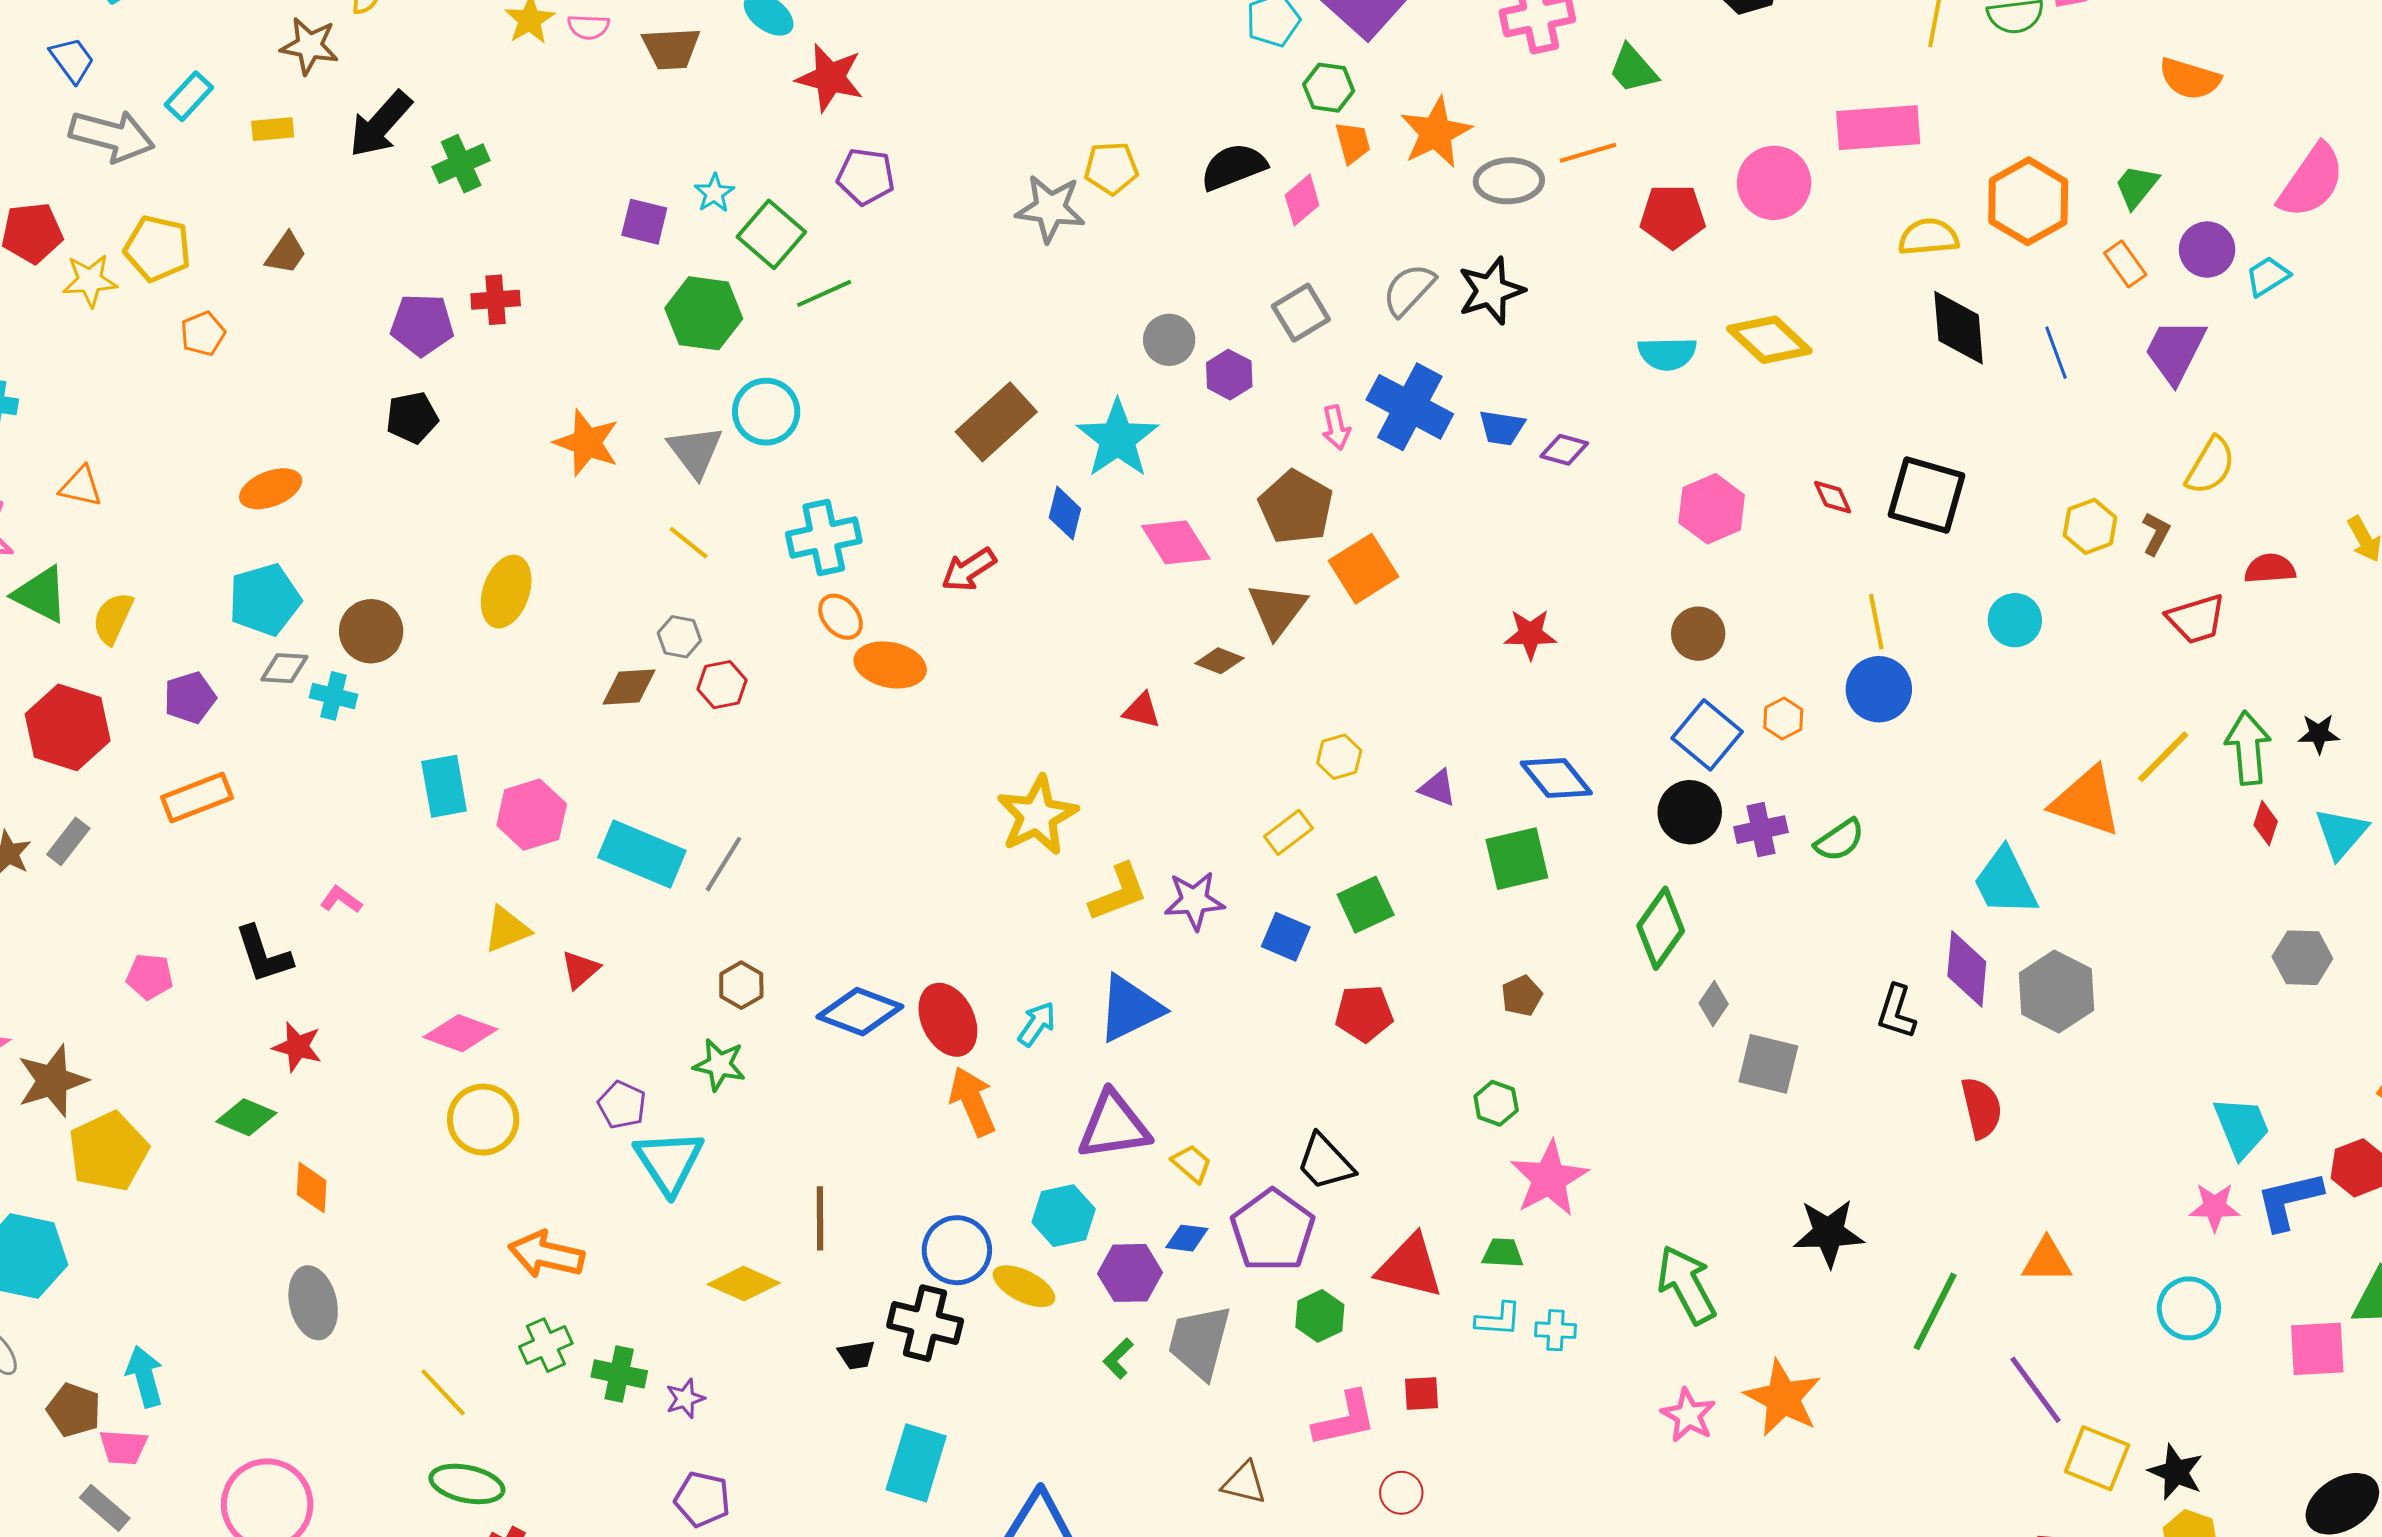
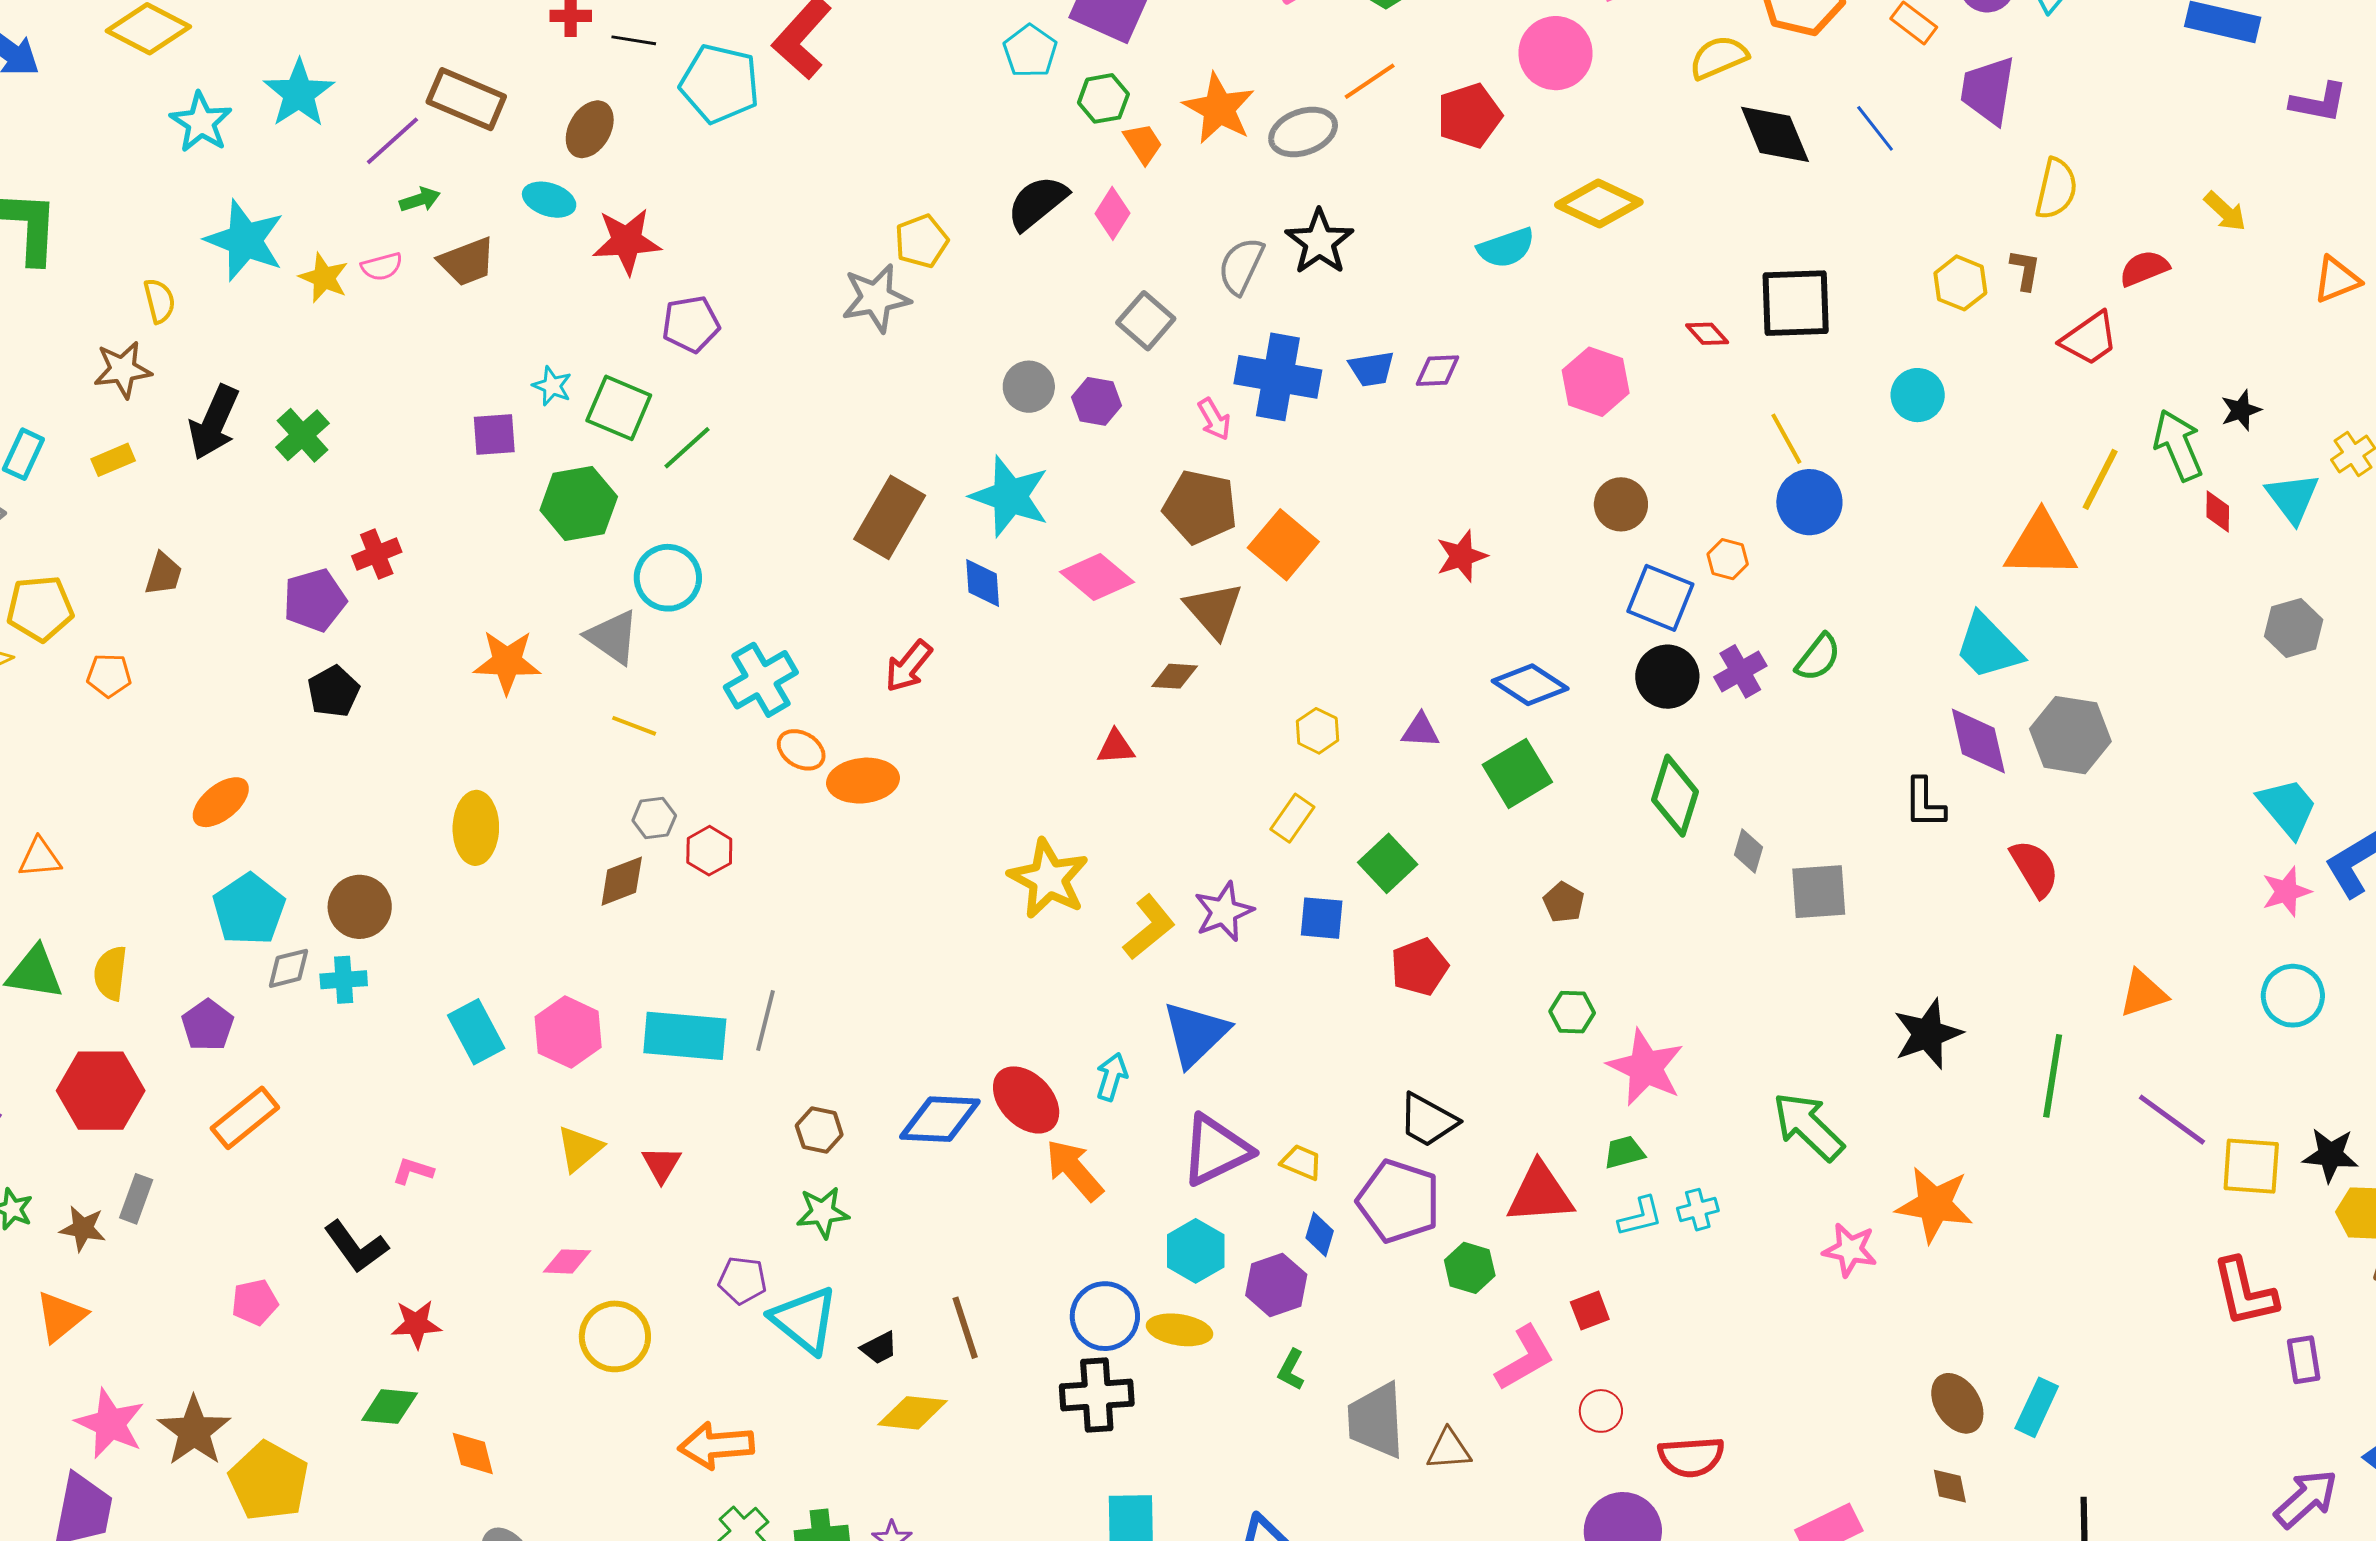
orange pentagon: (203, 334) -> (109, 675), turned -30
pink diamond: (460, 1033) -> (567, 1261), size x0.7
blue diamond: (1187, 1238) -> (1320, 1234), turned -63
gray trapezoid: (1199, 1342) -> (1376, 1420), moved
black trapezoid: (856, 1355) -> (879, 1348), moved

